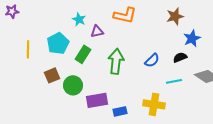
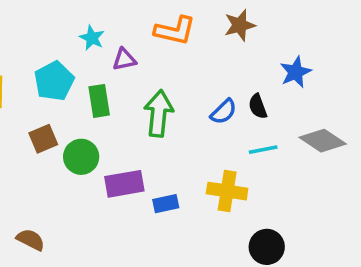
brown star: (175, 16) -> (240, 25), moved
green rectangle: (83, 54) -> (99, 101), turned -42
black semicircle: (180, 57) -> (258, 106), moved, turned -88

